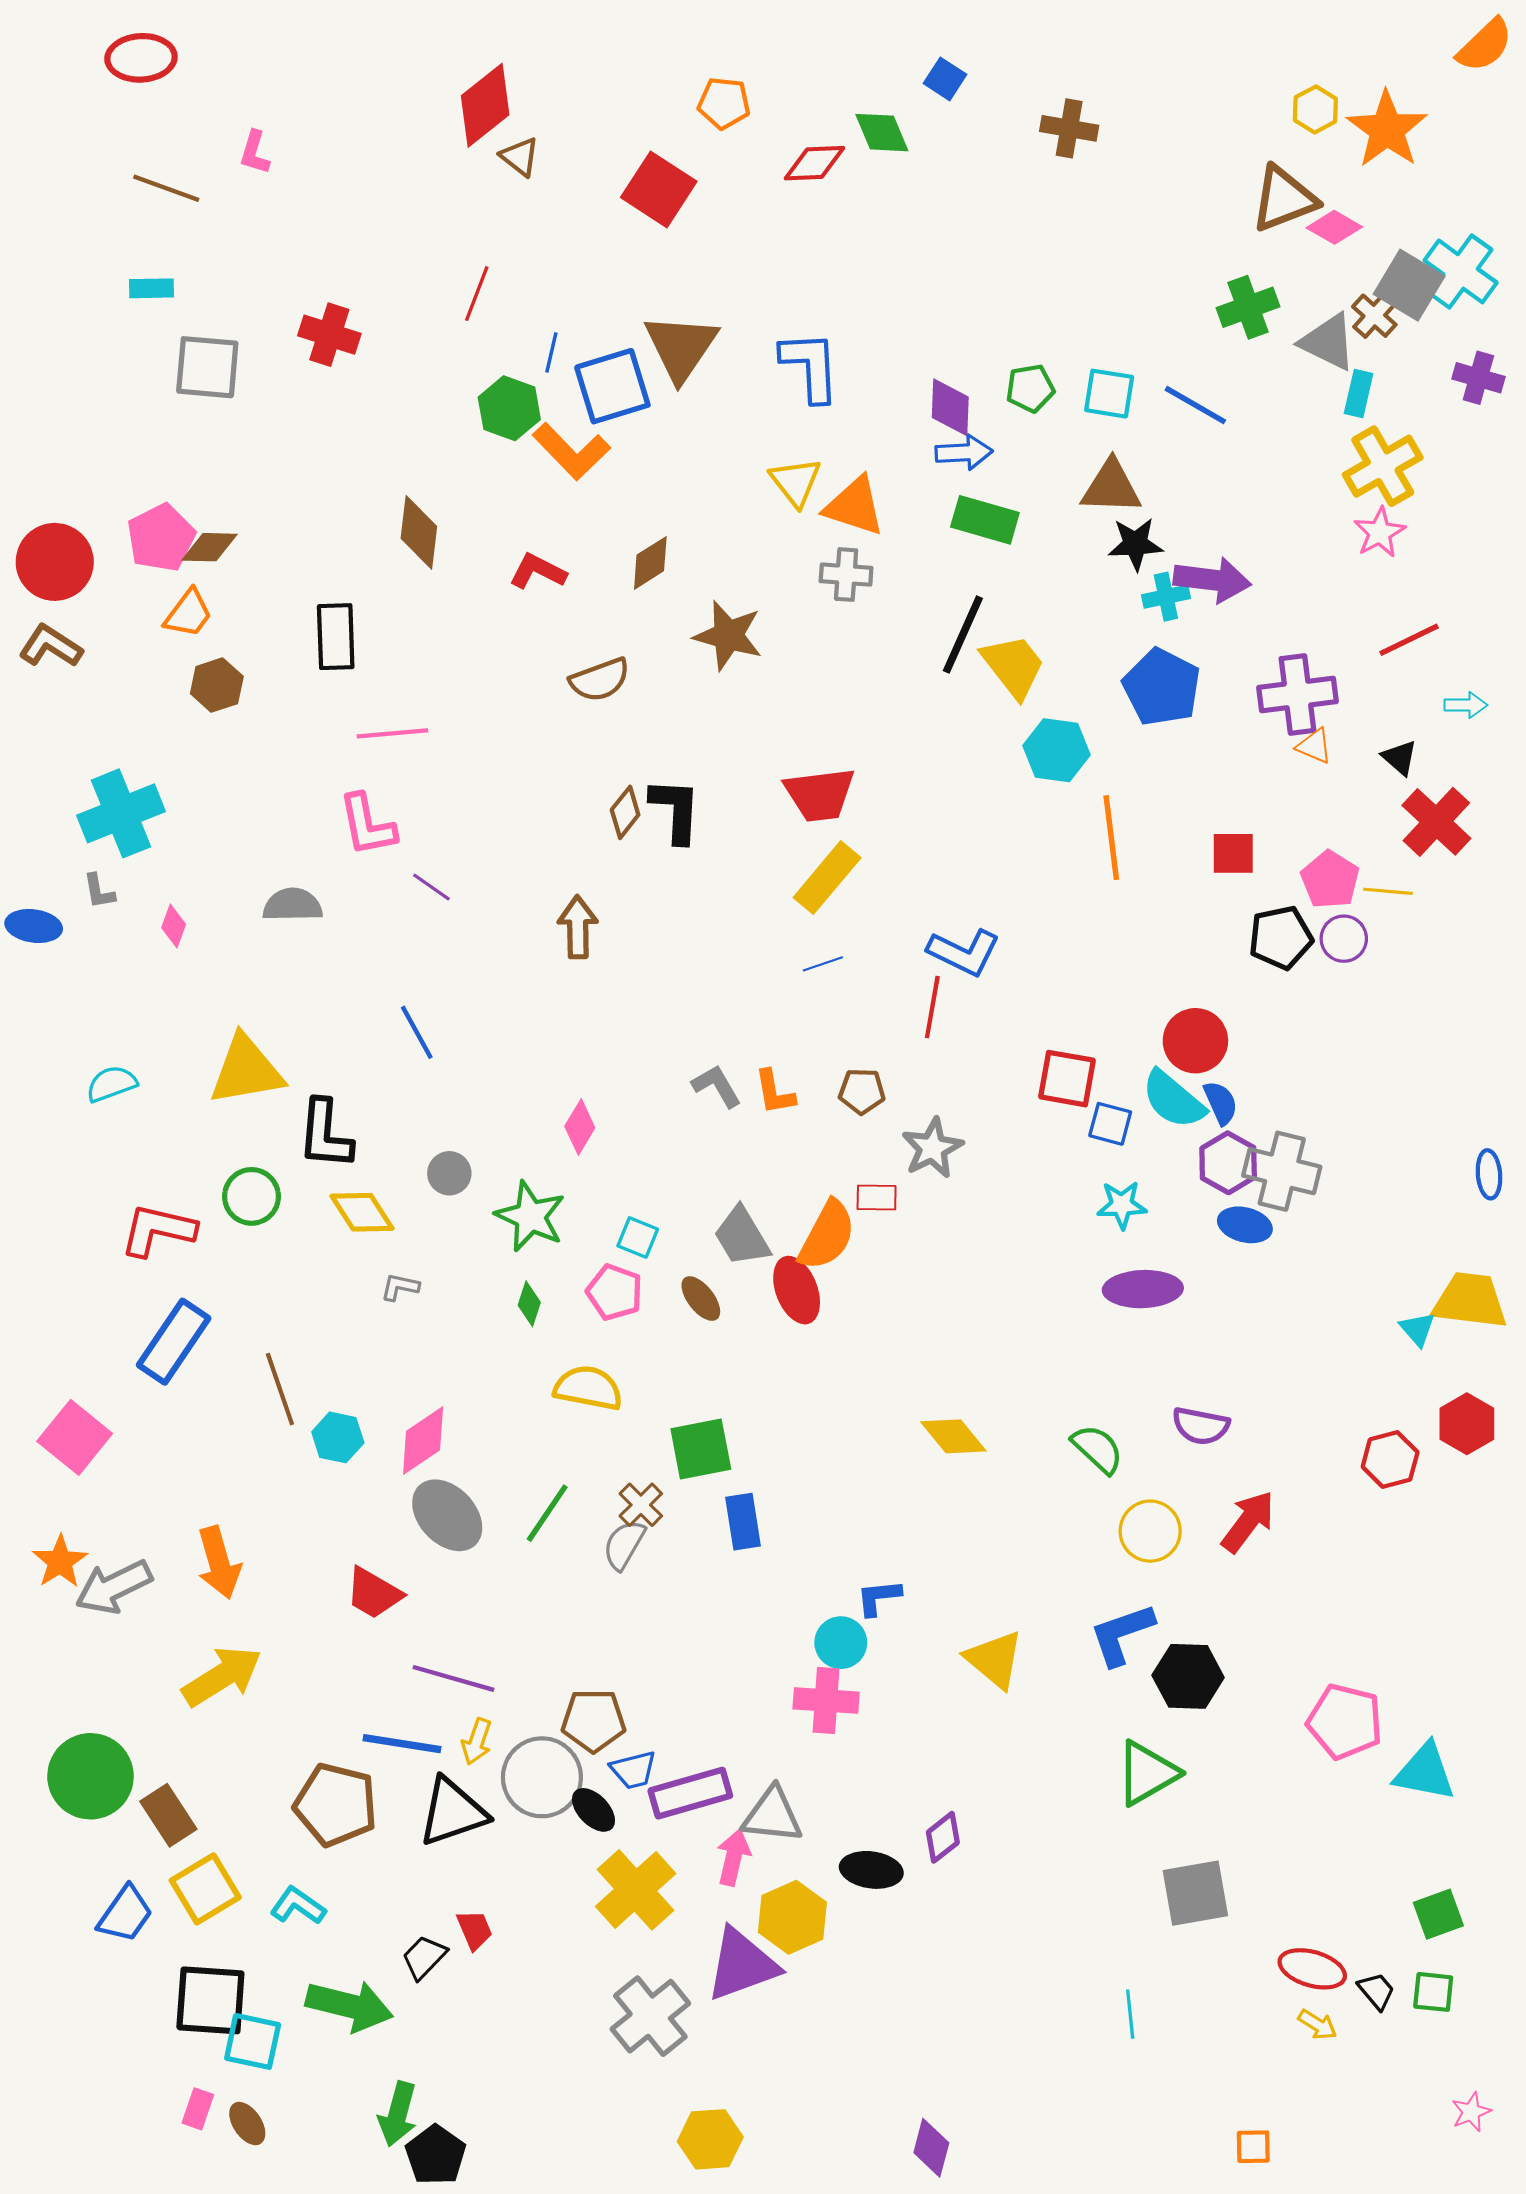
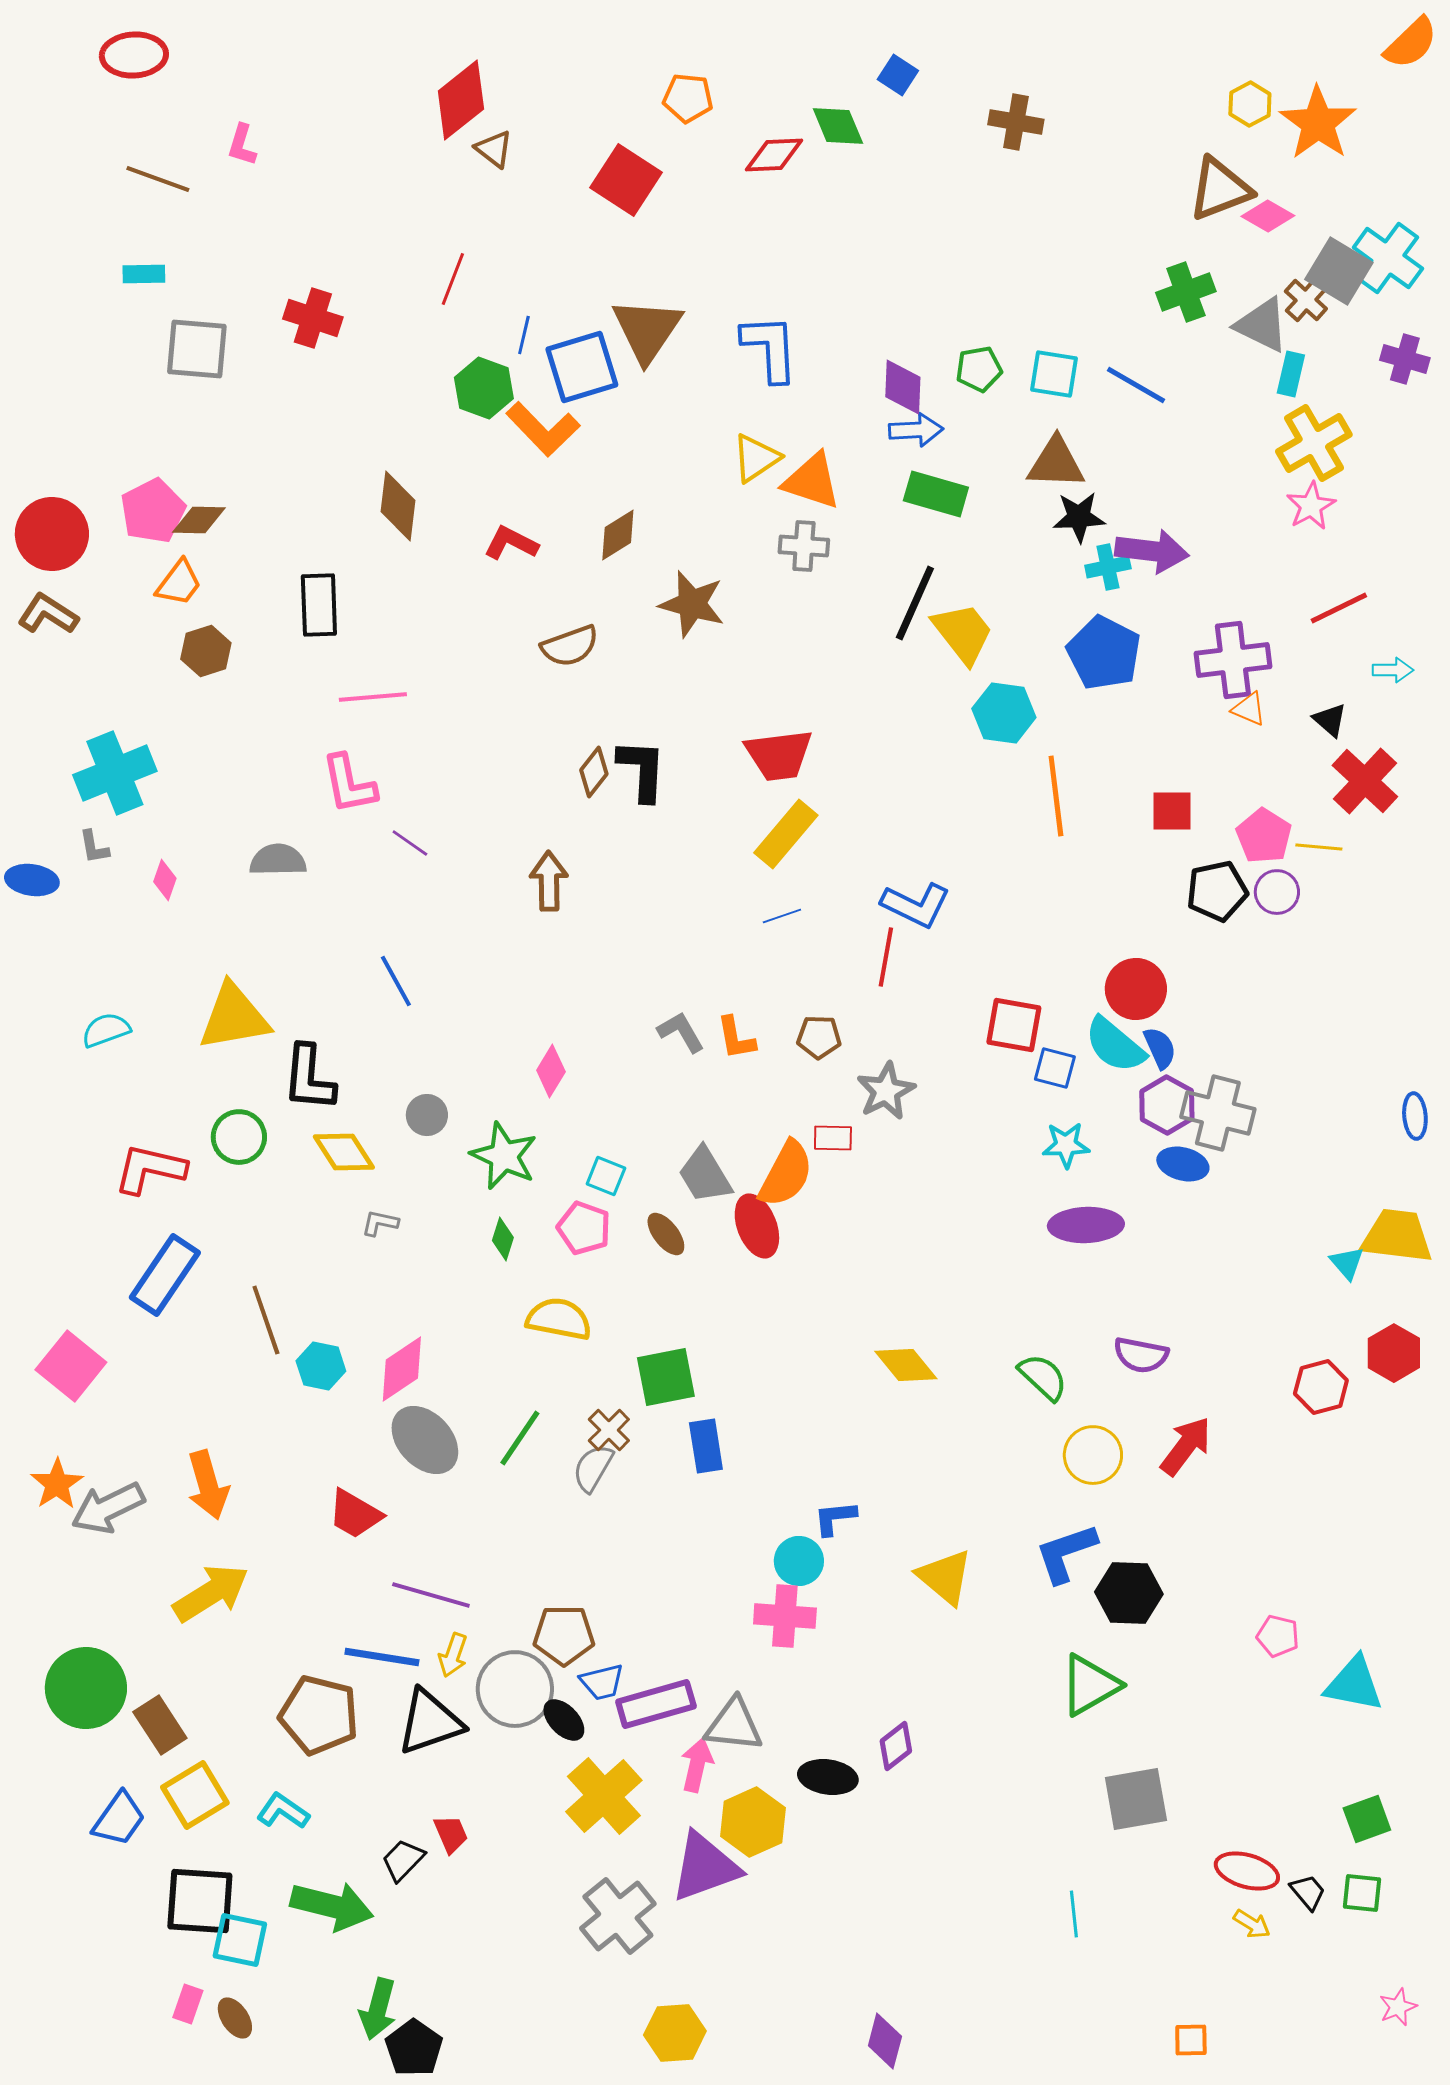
yellow triangle: (796, 482) -> (756, 458), turned 34
pink pentagon: (1345, 1722) -> (1278, 1636), size x0.6

